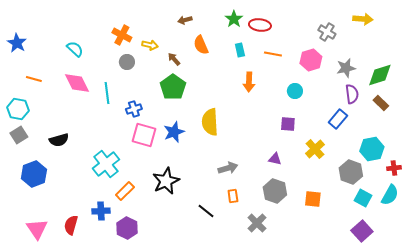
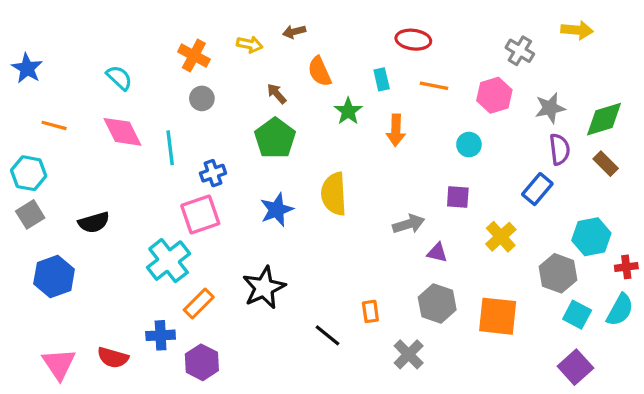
green star: (234, 19) -> (348, 111), moved
yellow arrow: (150, 45) -> (250, 44), moved
pink square: (144, 135) -> (200, 214), moved, turned -35
gray arrow: (228, 168) -> (409, 224), moved
orange square: (313, 199) -> (498, 316), size x1.5
red semicircle: (71, 225) -> (113, 358), turned -90

